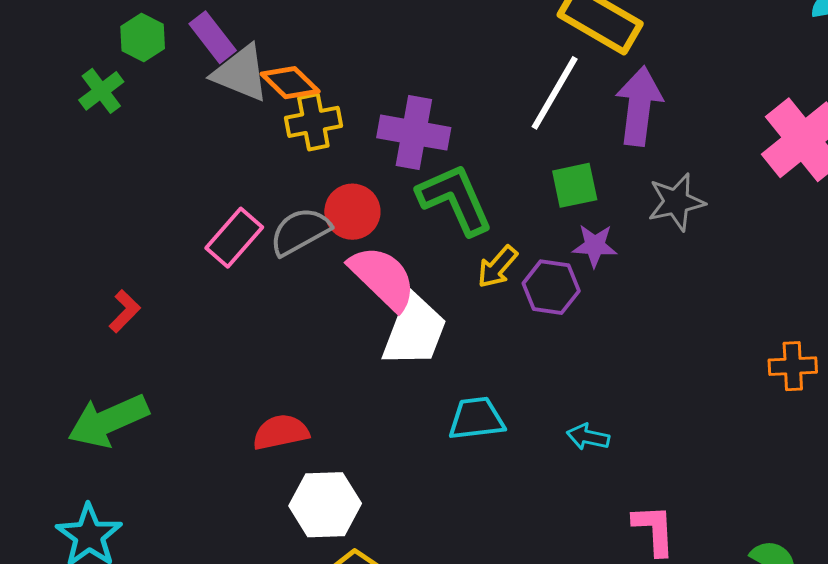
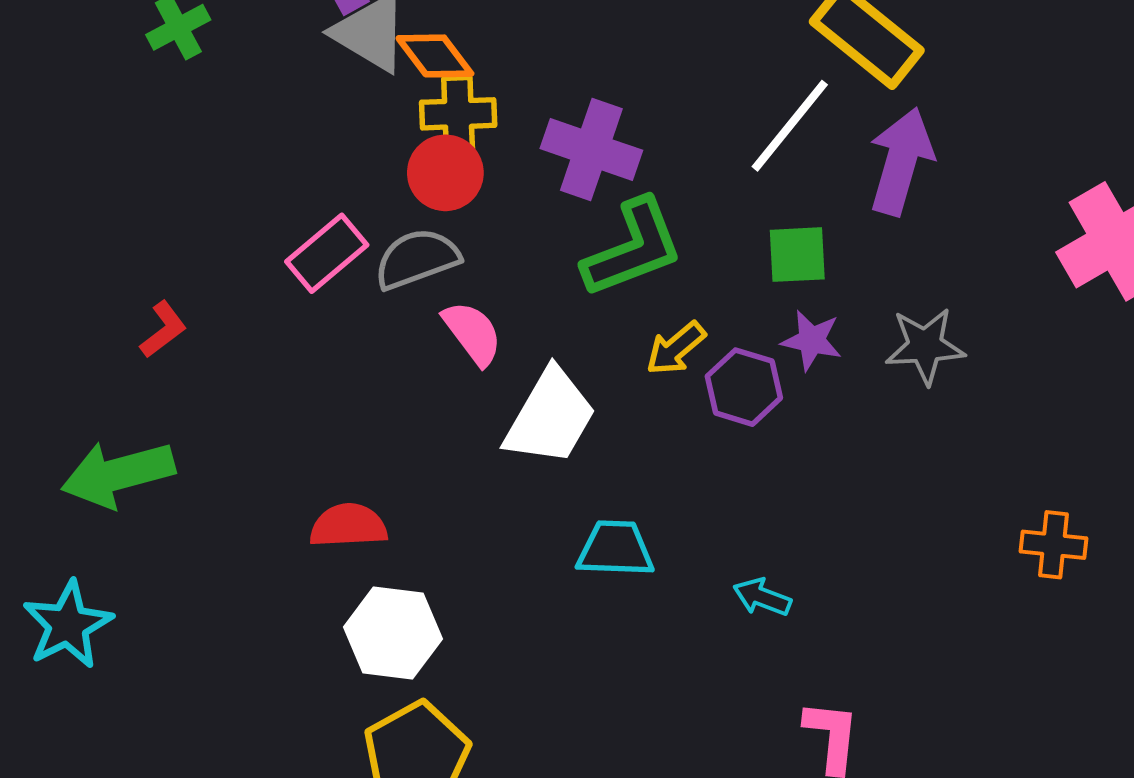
green L-shape: (455, 199) -> (633, 248), turned 84
gray star: (676, 202) -> (925, 346), moved
red circle: (352, 212) -> (445, 173), moved
pink semicircle: (383, 278) -> (472, 333), moved, size x0.7

